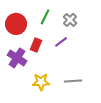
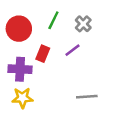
purple cross: (17, 58) -> (20, 69), turned -30
yellow star: (41, 82) -> (22, 98), moved

